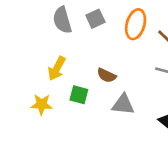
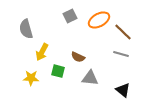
gray semicircle: (62, 20) -> (26, 29), moved
orange ellipse: (136, 24) -> (99, 20), turned 45

